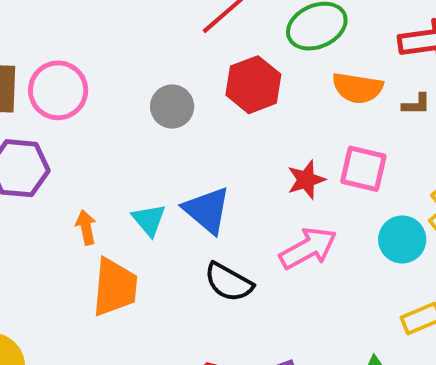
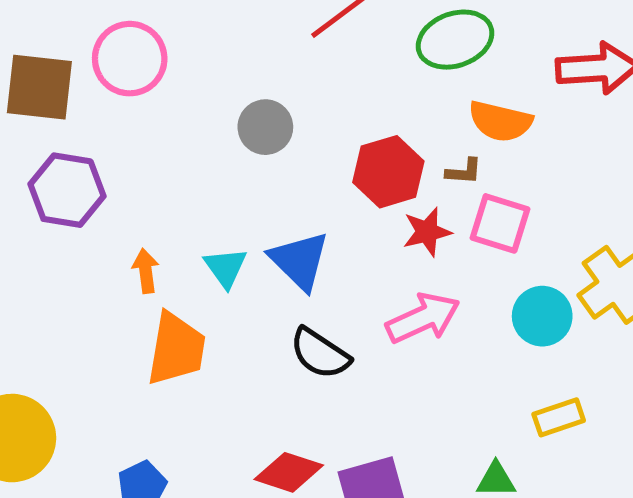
red hexagon: (253, 85) -> (388, 172), moved
pink circle: (58, 90) -> (130, 59), moved
brown L-shape: (416, 104) -> (464, 171), moved

